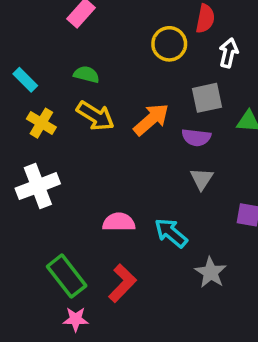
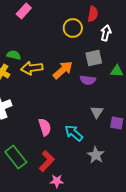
green semicircle: (86, 74) -> (14, 55), moved
yellow arrow: (95, 116) -> (32, 68), turned 140
gray triangle: (202, 179) -> (97, 112), moved
pink semicircle: (119, 222) -> (45, 127), turned 72
pink star: (76, 319) -> (57, 181), moved

